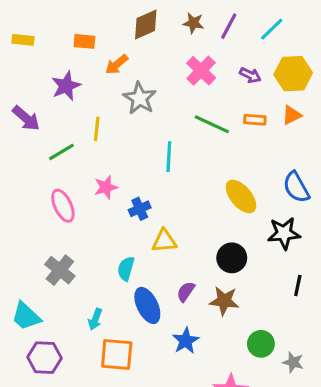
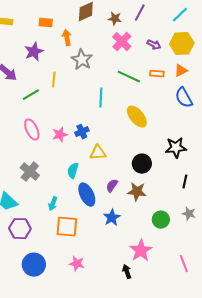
brown star: (193, 23) -> (115, 19), moved
cyan line: (272, 29) -> (180, 15), moved
orange arrow: (117, 64) -> (67, 38), turned 119
pink star: (106, 187) -> (60, 135), moved
blue semicircle: (296, 187) -> (184, 98), moved
yellow ellipse: (241, 196) -> (137, 117), moved
gray star: (293, 362) -> (189, 214), moved

